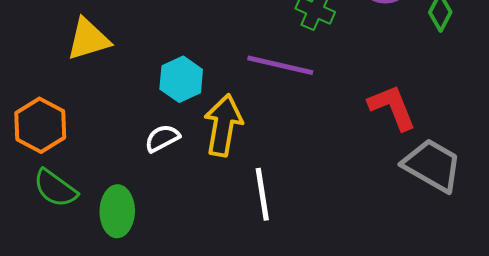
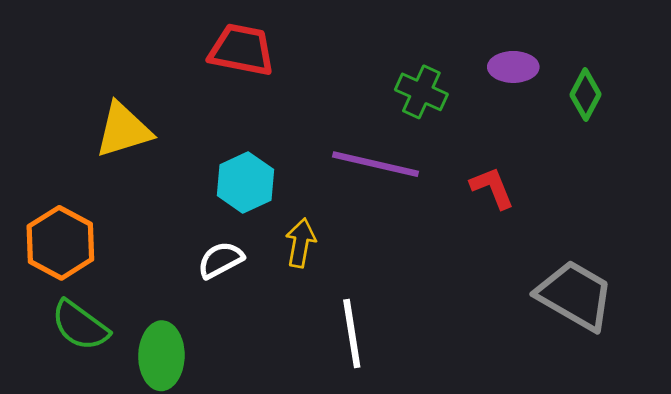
red L-shape: (392, 107) -> (492, 188), moved, size x0.7
yellow arrow: (223, 125) -> (301, 243), size x0.6

